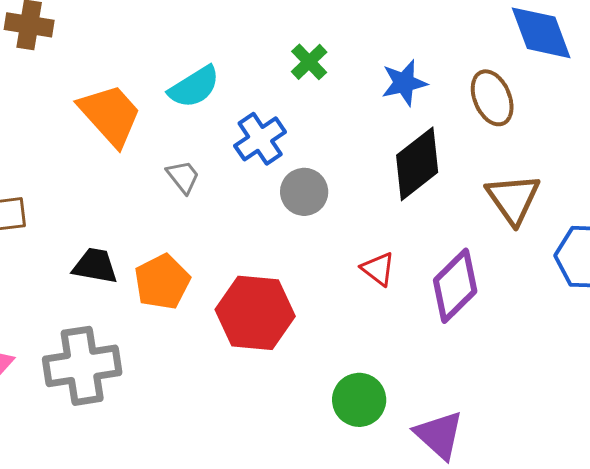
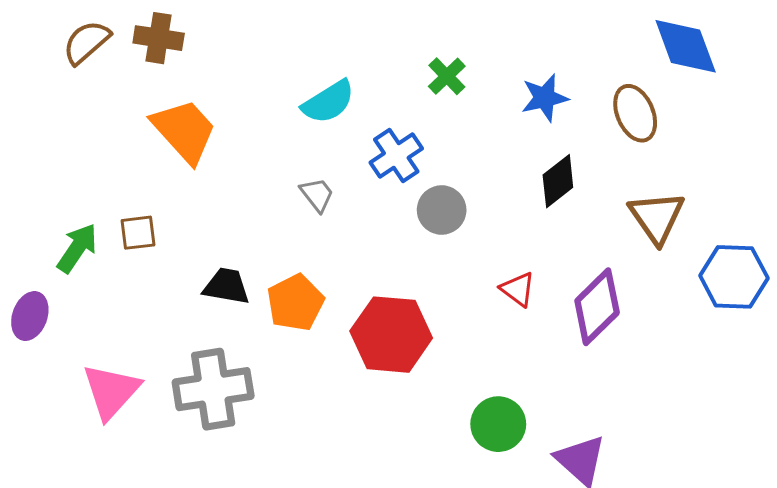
orange trapezoid: (110, 115) -> (184, 131), moved
black diamond: (417, 164) -> (558, 181), size x0.7

